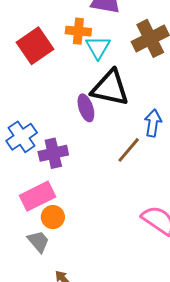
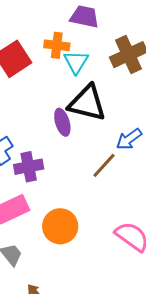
blue arrow: (153, 123) -> (129, 139), turned -136
orange circle: (53, 217) -> (60, 226), moved, size x1.5

